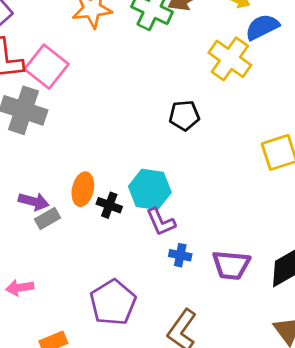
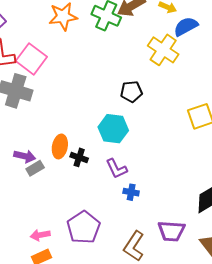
cyan hexagon: (150, 189) -> (113, 129), moved
purple trapezoid: (231, 265) -> (171, 231), moved
pink arrow: (20, 288) -> (40, 235), moved

